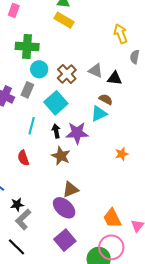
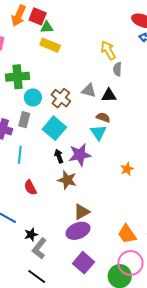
gray semicircle: (135, 57) -> (117, 69), moved
cyan triangle: (99, 114) -> (98, 132), turned -30
cyan line: (32, 126) -> (20, 155), moved
purple ellipse: (64, 208) -> (78, 231), turned -55

